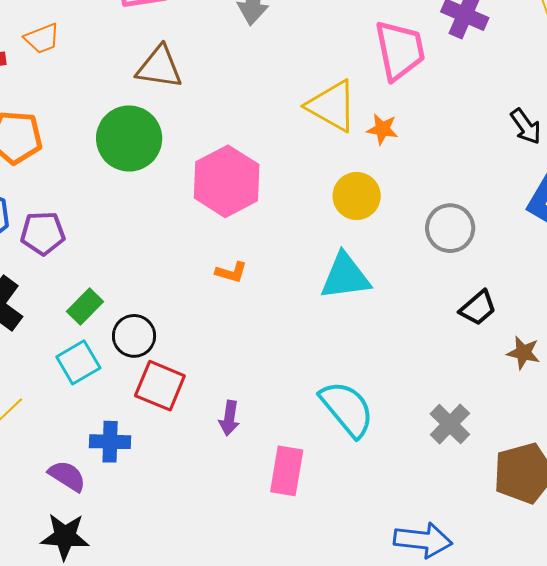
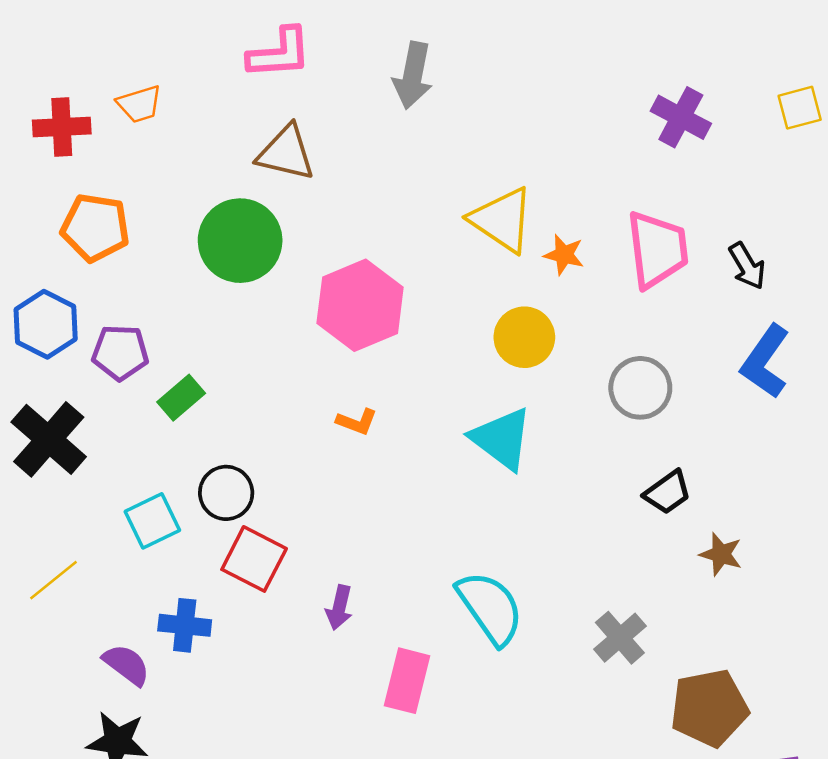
pink trapezoid: (400, 50) -> (657, 249), moved
cyan triangle: (345, 276) -> (502, 439), turned 40
green rectangle: (85, 306) -> (181, 398), moved

